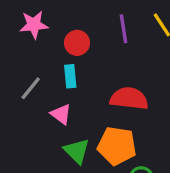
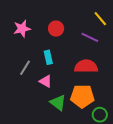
purple line: (124, 29) -> (90, 37), moved, turned -48
red circle: (77, 43) -> (56, 29), moved

